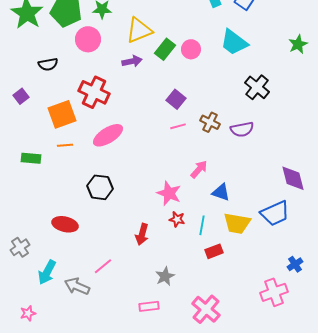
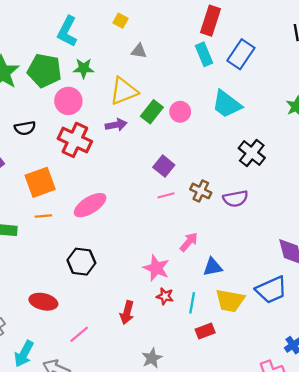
red cross: (94, 92) -> (75, 140), moved
blue triangle: (221, 192) -> (213, 267), turned -30
pink line: (103, 266) -> (79, 334), moved

